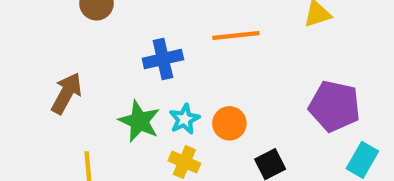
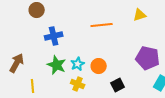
blue cross: (163, 59) -> (54, 36), moved
brown arrow: (66, 93) -> (17, 63), moved

